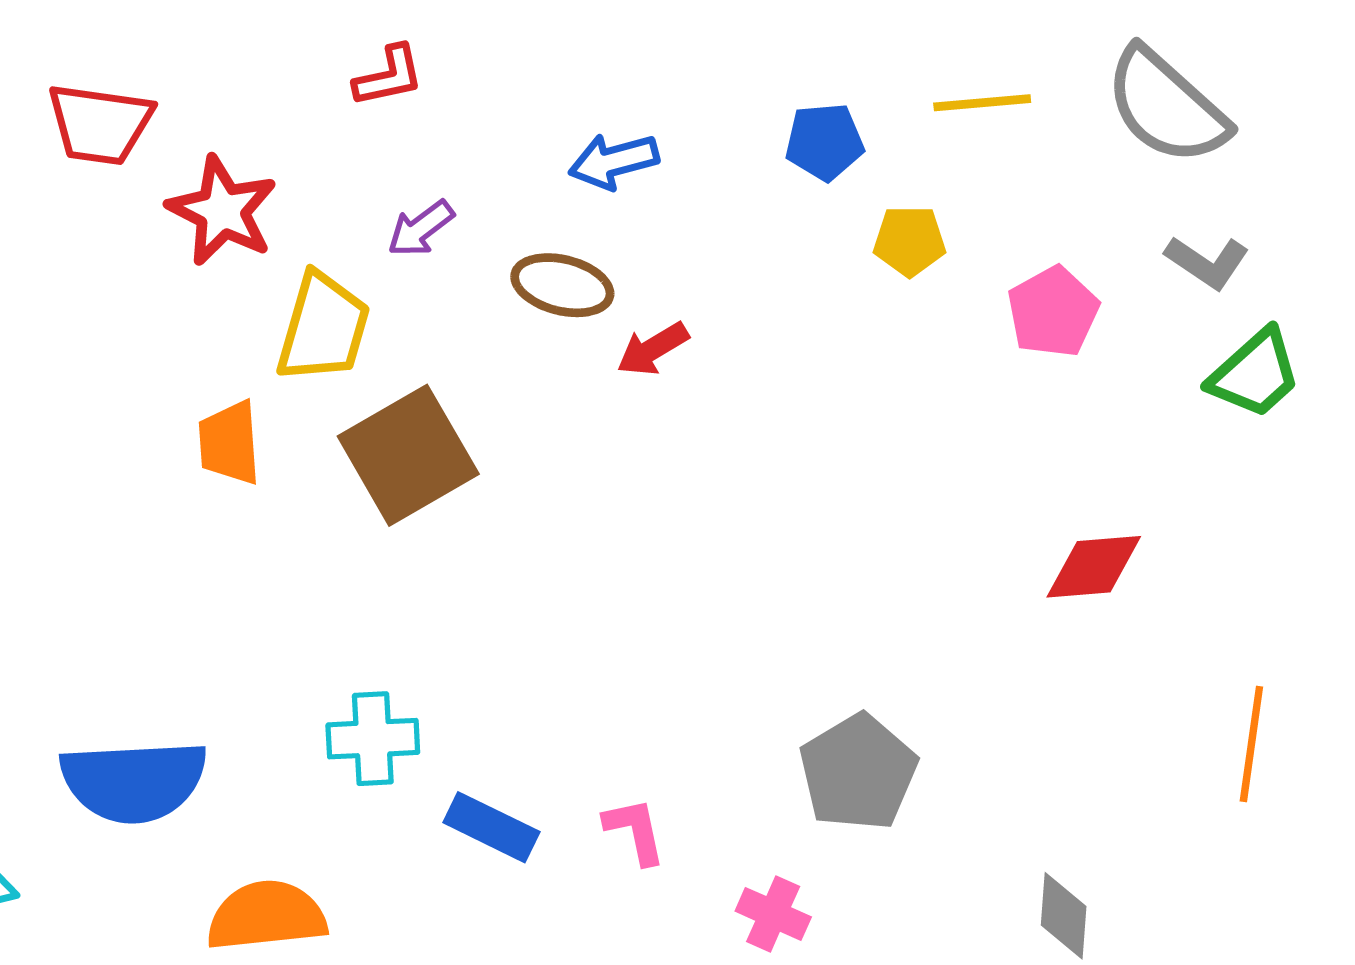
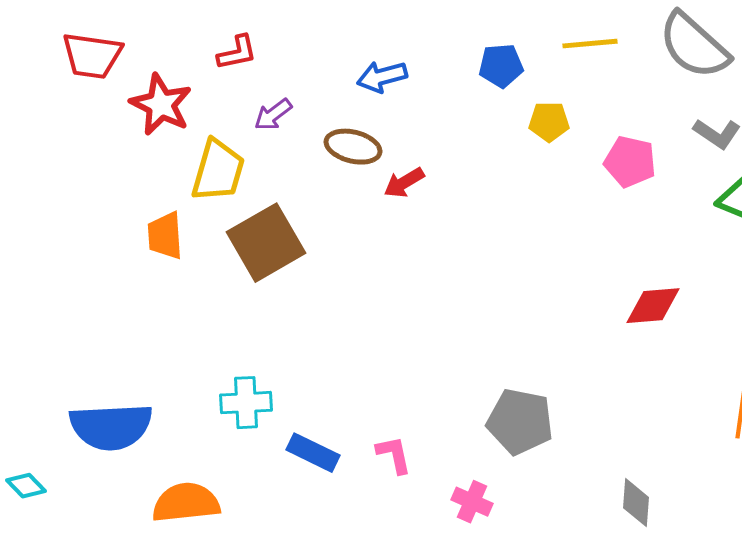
red L-shape: (389, 76) -> (237, 53), moved
pink pentagon: (1053, 312) -> (630, 162), turned -30
gray pentagon: (858, 772) -> (520, 422), turned -30

